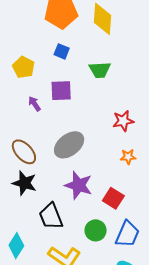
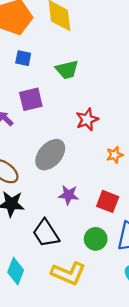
red star: (123, 121) -> (87, 119), moved
purple star: (79, 185) -> (69, 195), size x0.7

